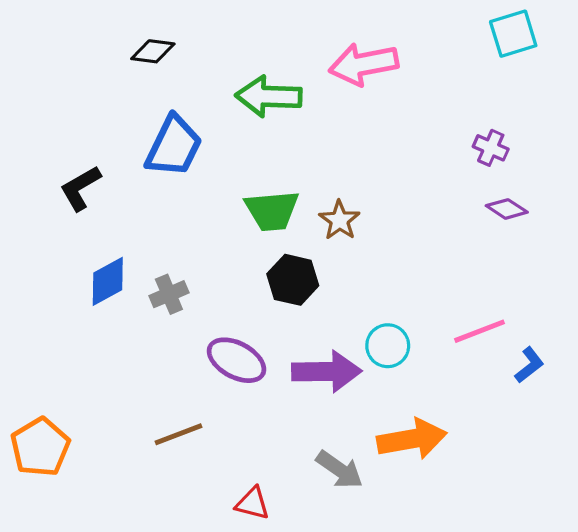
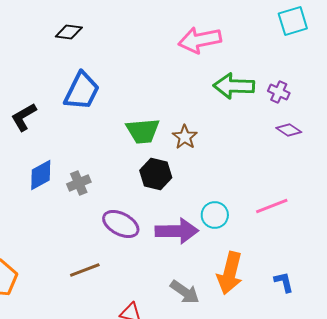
green arrow: (269, 96) -> (234, 86), moved
blue L-shape: (529, 365) -> (284, 282), moved, turned -65
orange arrow: (412, 439) -> (230, 273), turned 114

